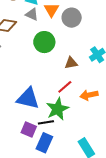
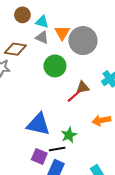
gray circle: (72, 18) -> (83, 41), size x1.4
red line: (65, 87) -> (74, 96), moved
green star: (57, 109) -> (69, 135), size x0.7

